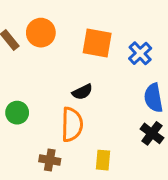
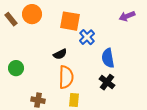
blue cross: (140, 53) -> (87, 37), moved
orange semicircle: (72, 124) -> (66, 77), moved

